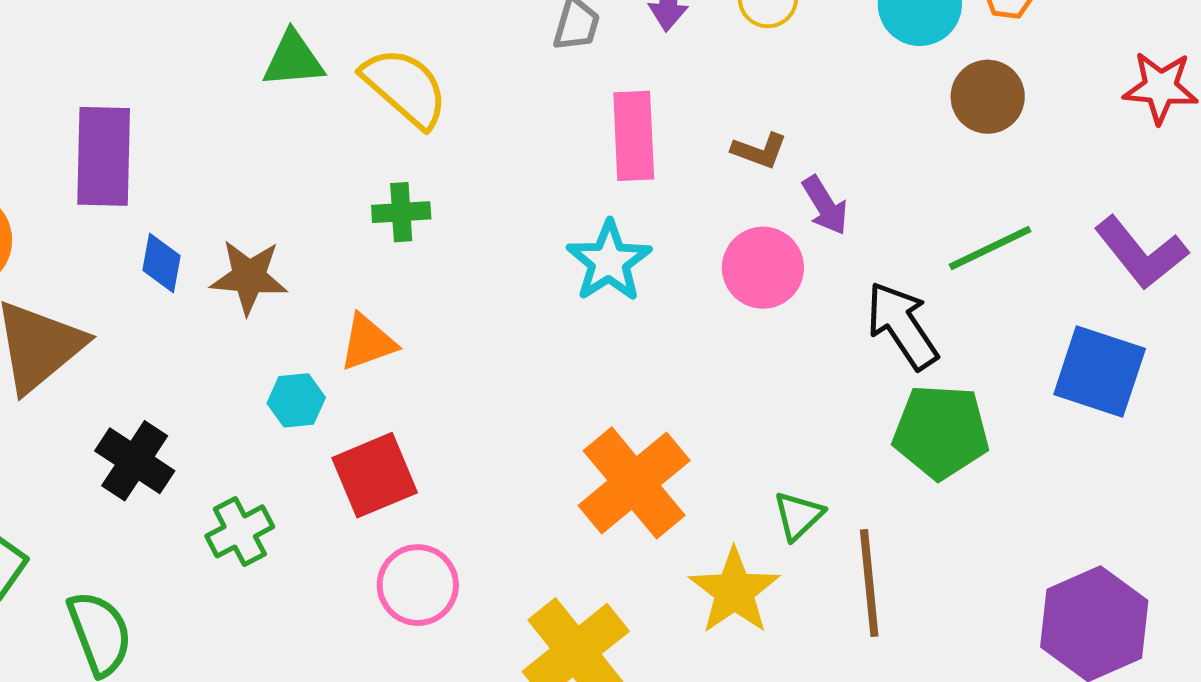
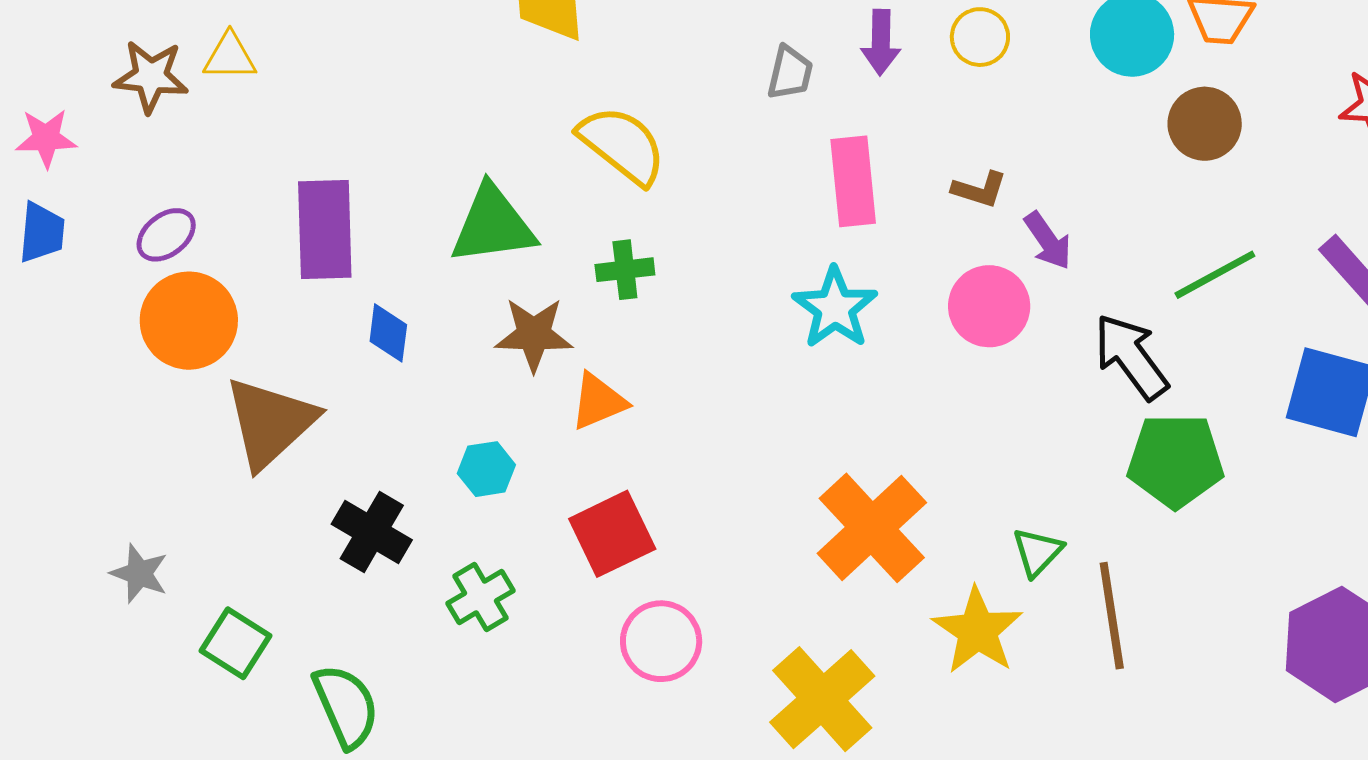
green triangle: (293, 59) -> (493, 225), moved, size x1.4
brown star: (249, 277) -> (534, 334), moved
cyan hexagon: (296, 400) -> (486, 469), moved

